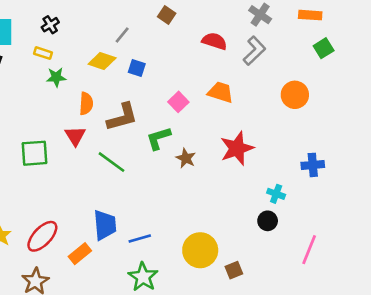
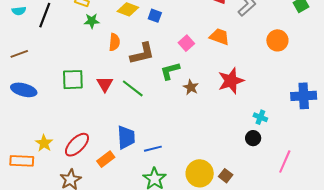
red triangle: (75, 136) -> (105, 84), moved
blue cross: (313, 165) -> (304, 96), moved, size x1.4
yellow circle: (200, 250) -> (200, 173), moved
brown square: (234, 270) -> (226, 176), turned -32

